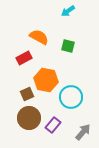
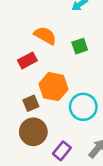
green square: (68, 46) -> (80, 46), turned -32
purple rectangle: (53, 125) -> (62, 151), moved

